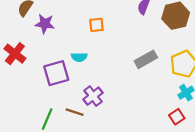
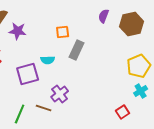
gray rectangle: (146, 59) -> (77, 50), moved, turned -36
red square: (177, 117) -> (123, 112), moved

